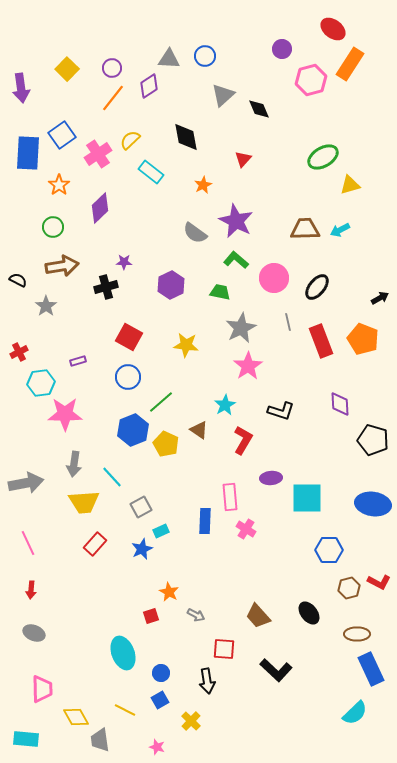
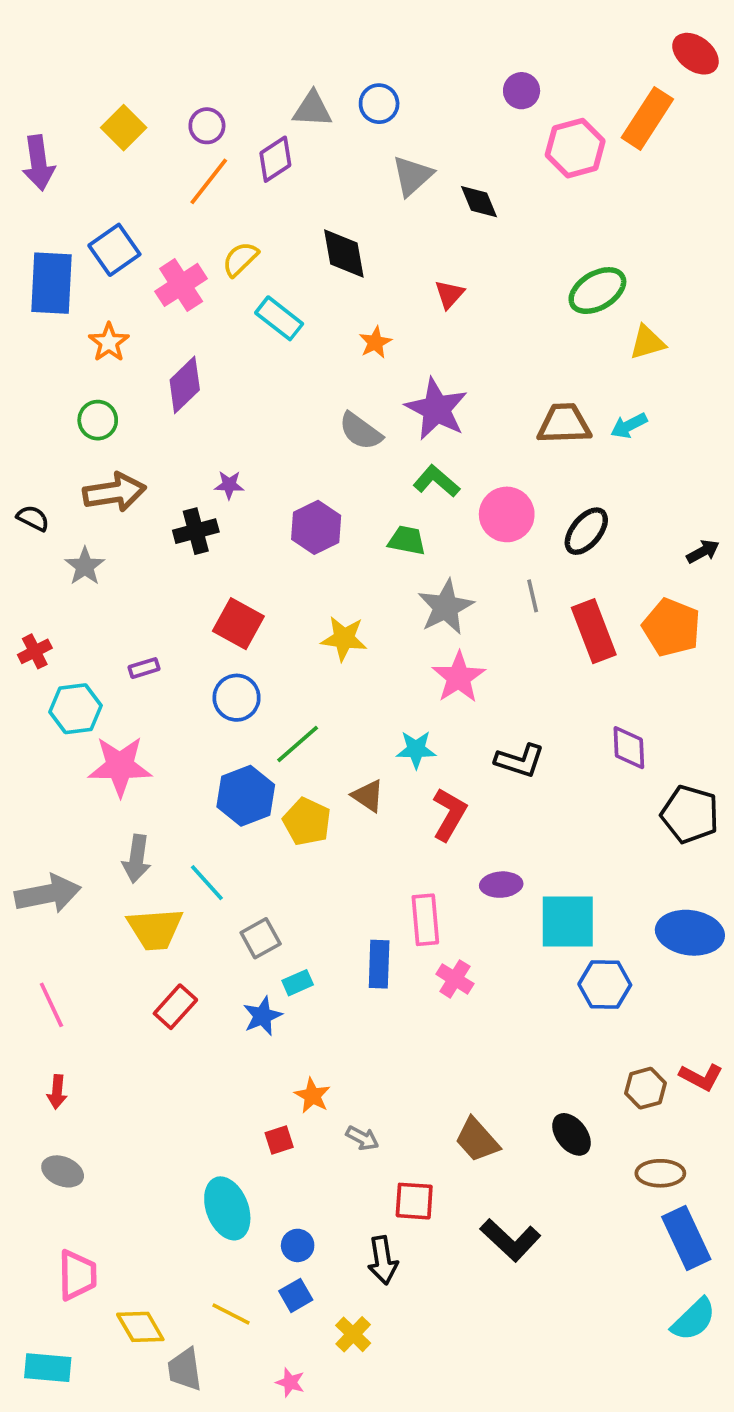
red ellipse: (333, 29) -> (695, 54), moved
cyan star: (225, 405) -> (416, 749), turned 30
blue hexagon: (329, 550) -> (605, 985), moved
cyan semicircle: (355, 713) -> (694, 1319), moved

